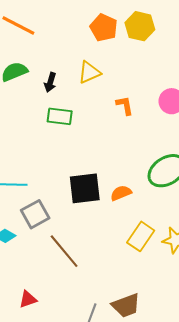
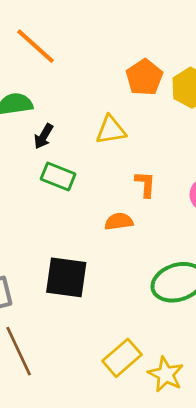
black arrow: (50, 82) -> (44, 136), moved
orange semicircle: (121, 193) -> (119, 221), moved

